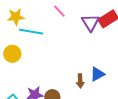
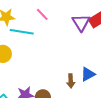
pink line: (59, 11) -> (42, 14), moved

